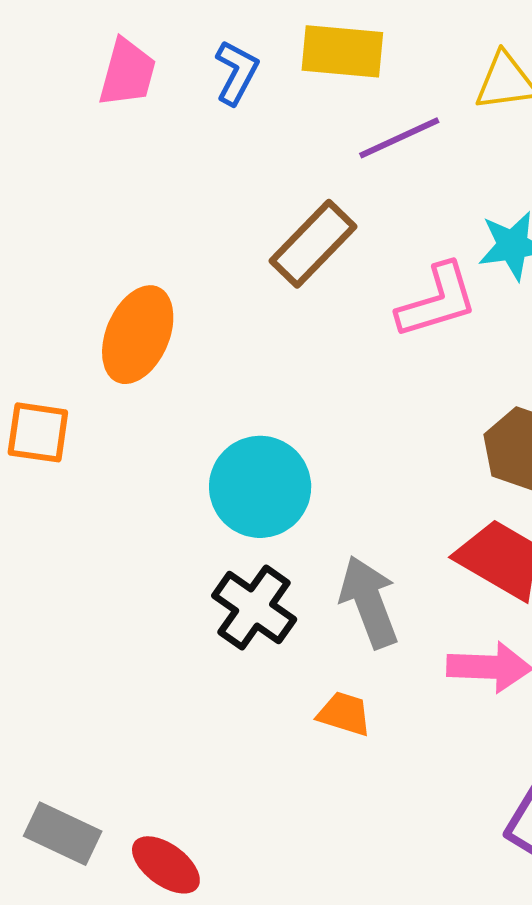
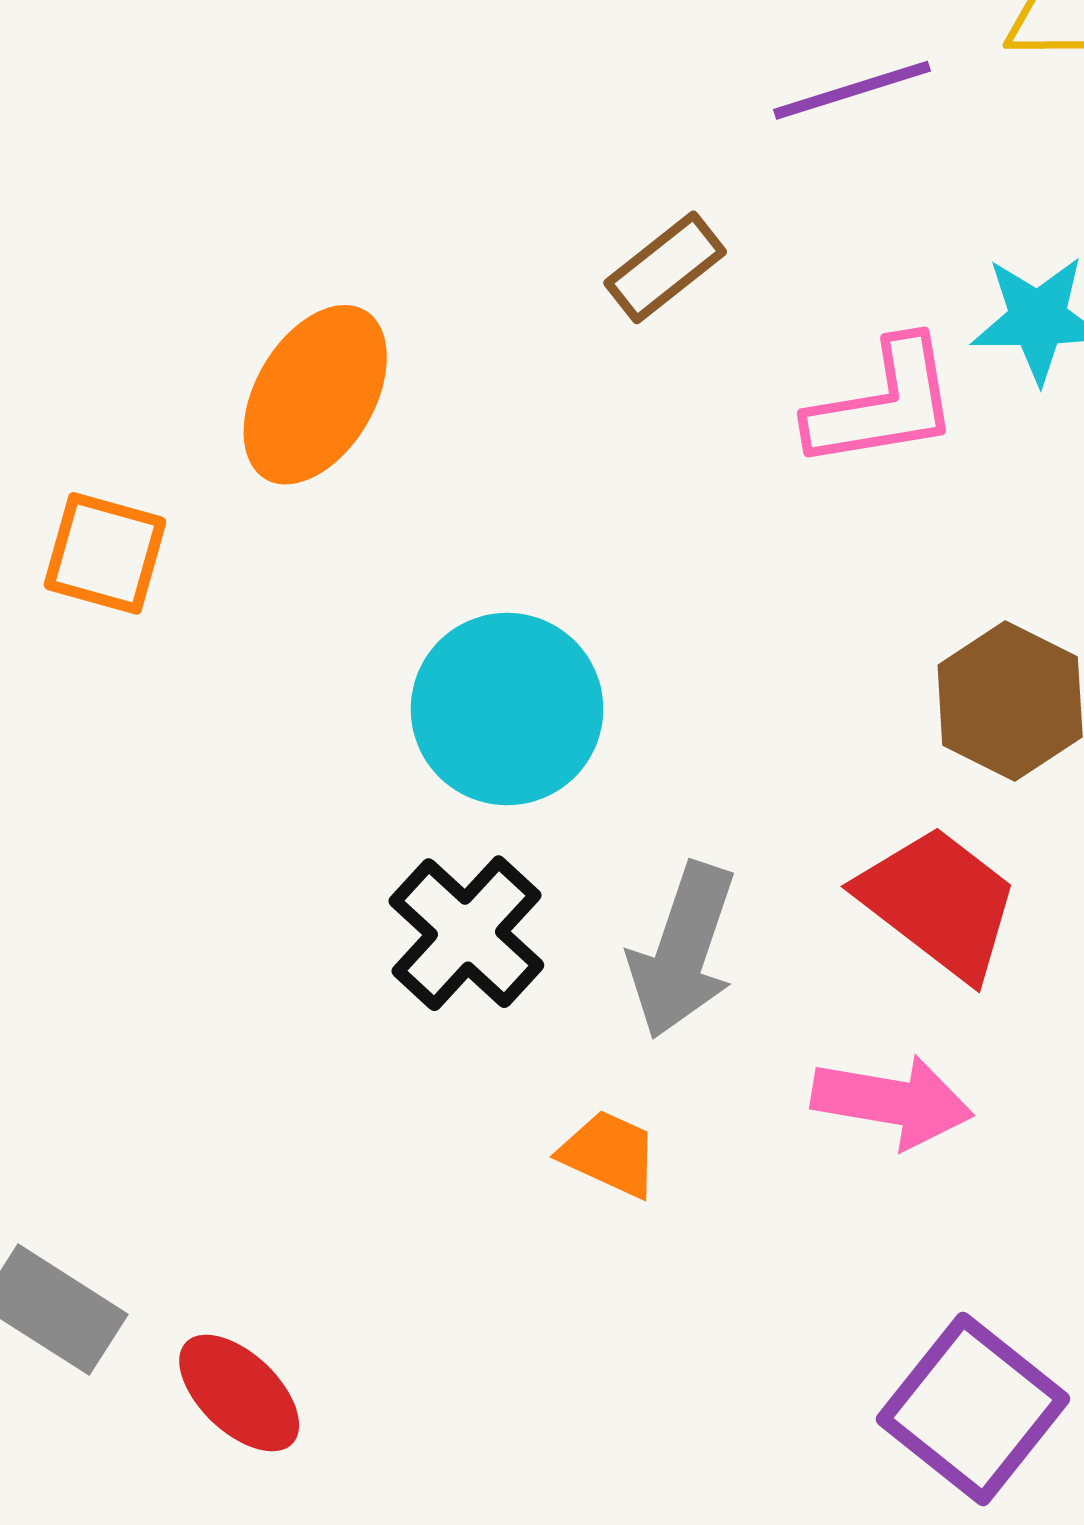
brown rectangle: (313, 244) -> (665, 267), size x0.7
gray arrow: (369, 602) -> (683, 951), turned -148

